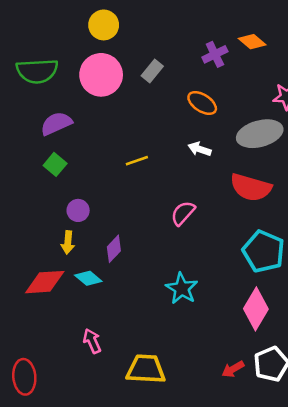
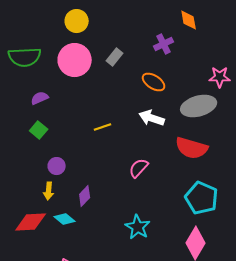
orange diamond: (252, 42) -> (189, 20), moved, turned 40
purple semicircle: (56, 123) -> (40, 98), size x0.7
white arrow: (200, 149) -> (152, 118), size x1.4

